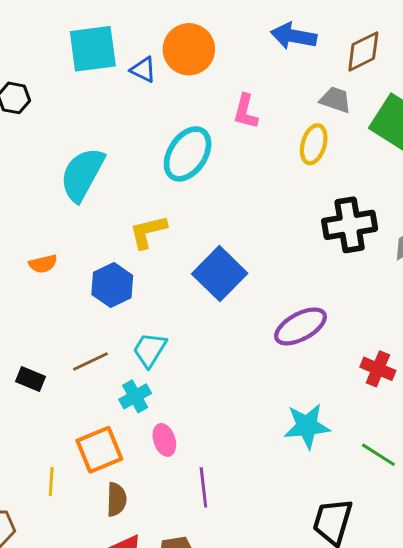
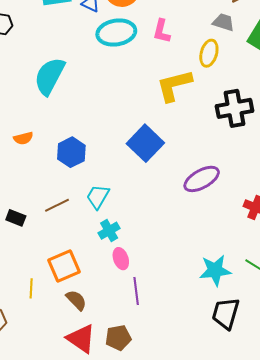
cyan ellipse: (188, 154) -> (116, 32), moved, turned 48
yellow L-shape: (148, 232) -> (174, 85), moved, size x1.4
cyan cross: (135, 396) -> (109, 231), moved
cyan star: (307, 426) -> (215, 270), moved
pink ellipse: (164, 440) -> (121, 259), moved
brown semicircle: (116, 499) -> (76, 300), turned -45

